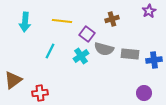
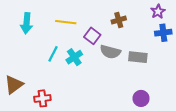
cyan cross: (81, 56) -> (74, 57), moved
blue cross: (154, 60) -> (163, 33), moved
purple circle: (144, 93) -> (141, 98), moved

